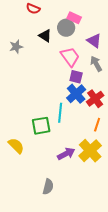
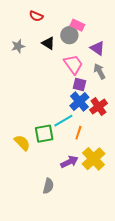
gray star: (16, 47) -> (18, 46), moved
cyan line: (60, 113) -> (63, 121), turned 54
orange line: (97, 125) -> (78, 133), moved
yellow semicircle: (16, 146) -> (22, 143), moved
gray semicircle: (48, 187) -> (48, 186), moved

